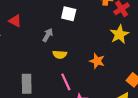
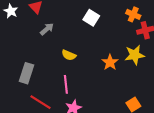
gray arrow: (48, 35) -> (47, 29), moved
orange star: (97, 61) -> (110, 62), moved

